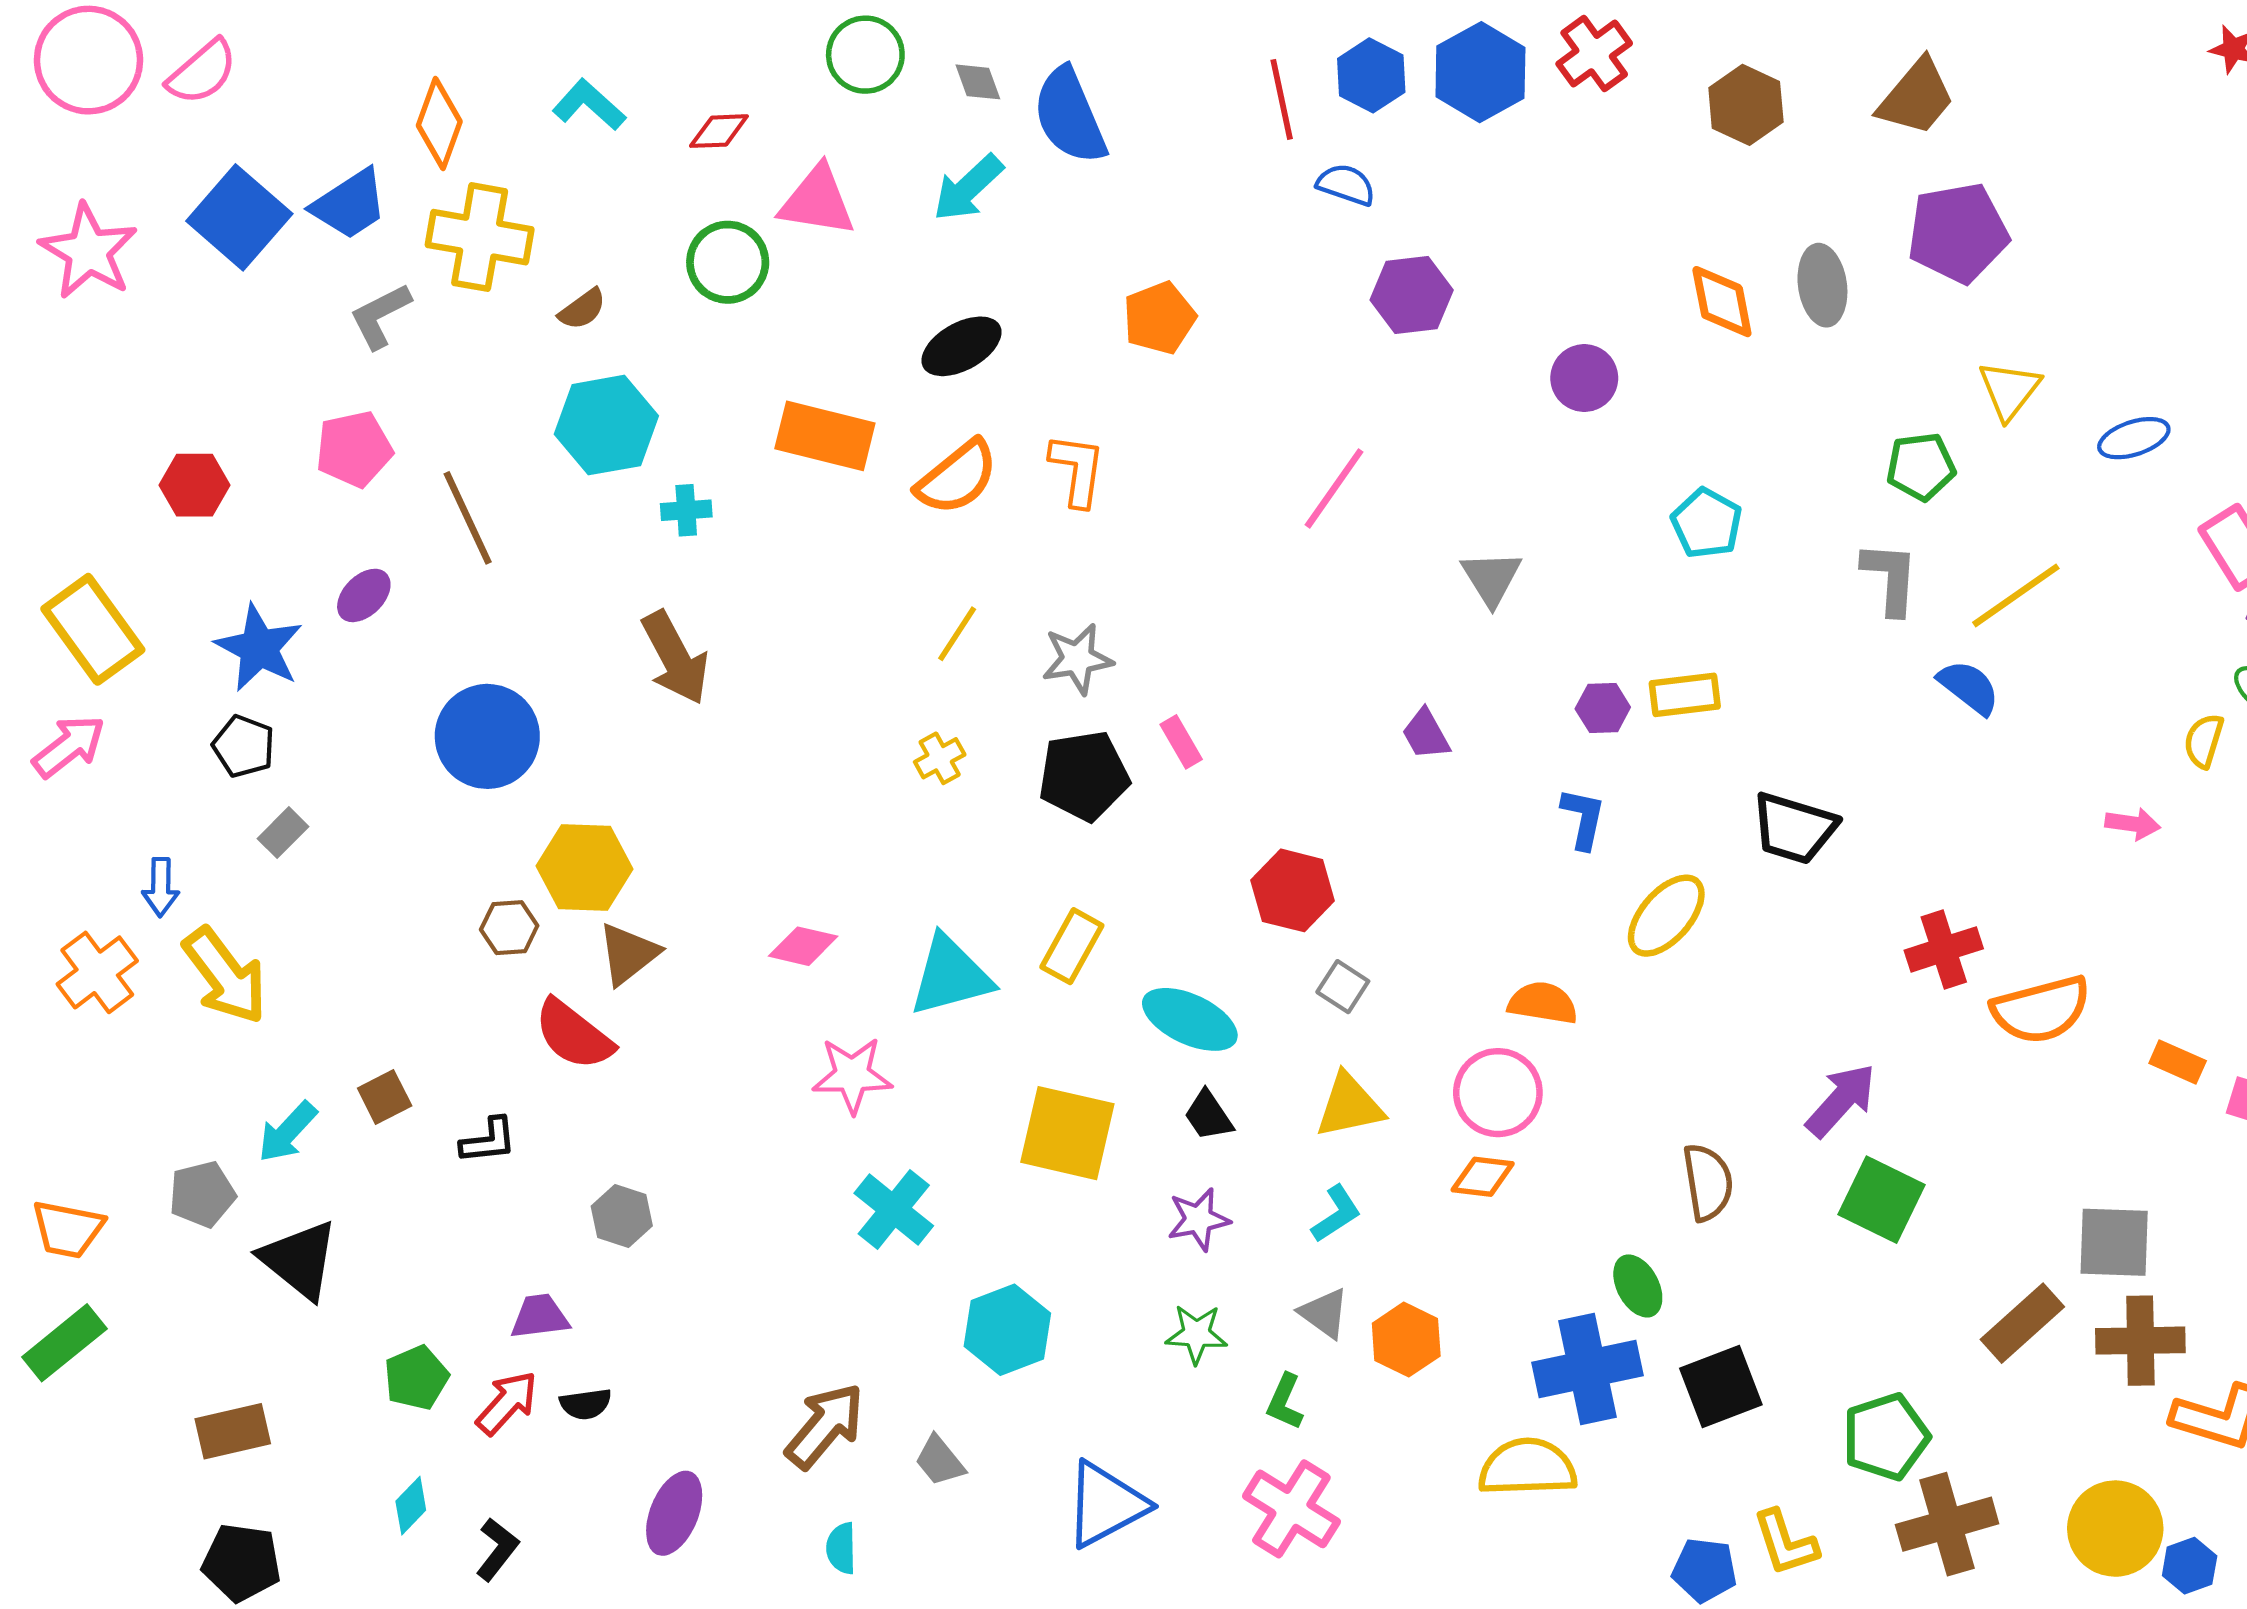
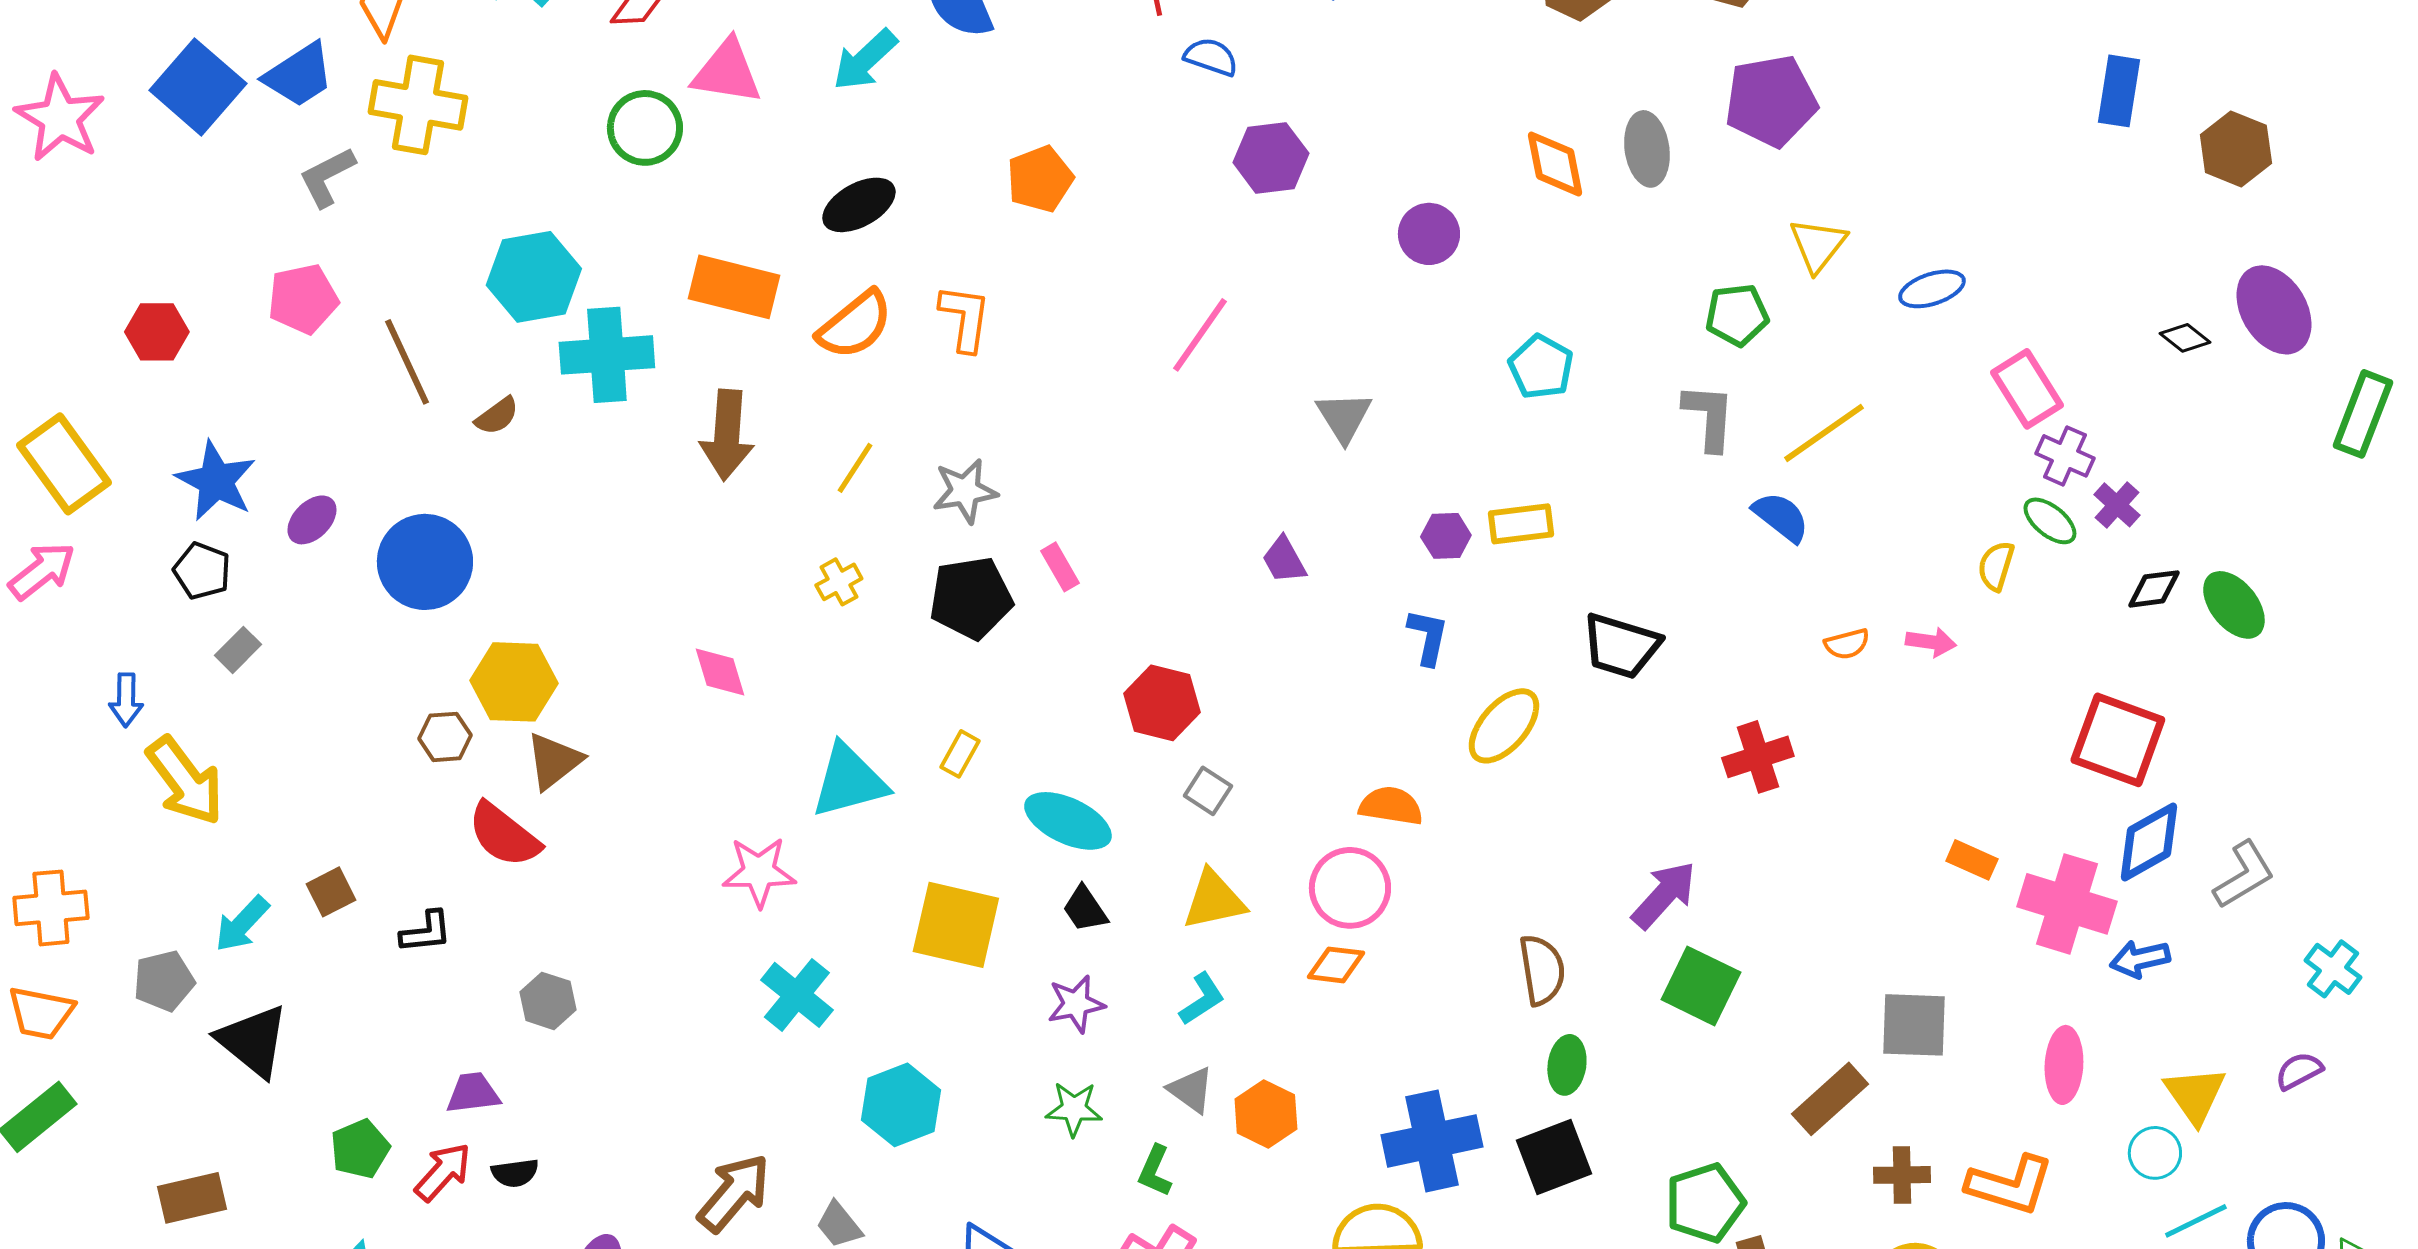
brown semicircle: (582, 309) -> (497, 416), moved
cyan cross: (686, 510) -> (607, 355), size x2.0
purple ellipse: (364, 595) -> (312, 520), moved
brown arrow: (675, 658) -> (727, 435), moved, turned 32
pink diamond: (803, 946) -> (720, 672), moved, turned 60
yellow rectangle: (1072, 946) -> (960, 754), size x0.7
orange cross: (97, 972) -> (51, 908), moved, turned 32
orange semicircle: (2041, 1010) -> (1847, 644), moved, size x0.5
green ellipse: (1638, 1286) -> (1567, 1065), moved, turned 36
brown cross: (2140, 1341) -> (1902, 1175), moved, size x0.7

